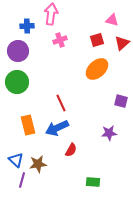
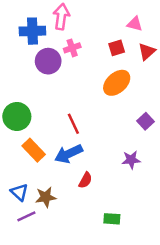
blue cross: (27, 26) -> (32, 31), size x1.5
purple circle: (18, 51) -> (48, 61), moved
green circle: (17, 82) -> (17, 116), moved
purple square: (121, 101) -> (146, 121), turned 32
orange rectangle: (28, 125) -> (34, 150), turned -30
purple line: (22, 180) -> (26, 216), turned 49

